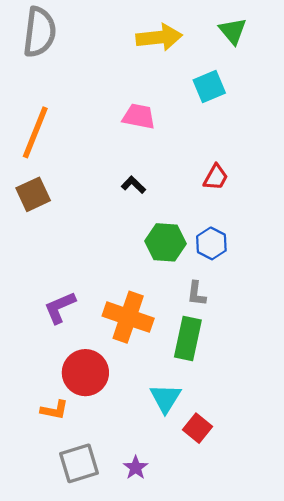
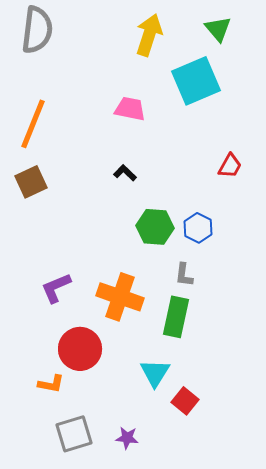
yellow arrow: (159, 37) -> (149, 35), turned -66
cyan square: (209, 86) -> (196, 81), size x1.6
red trapezoid: (216, 177) -> (230, 166), moved
purple star: (136, 468) -> (127, 438), turned -30

